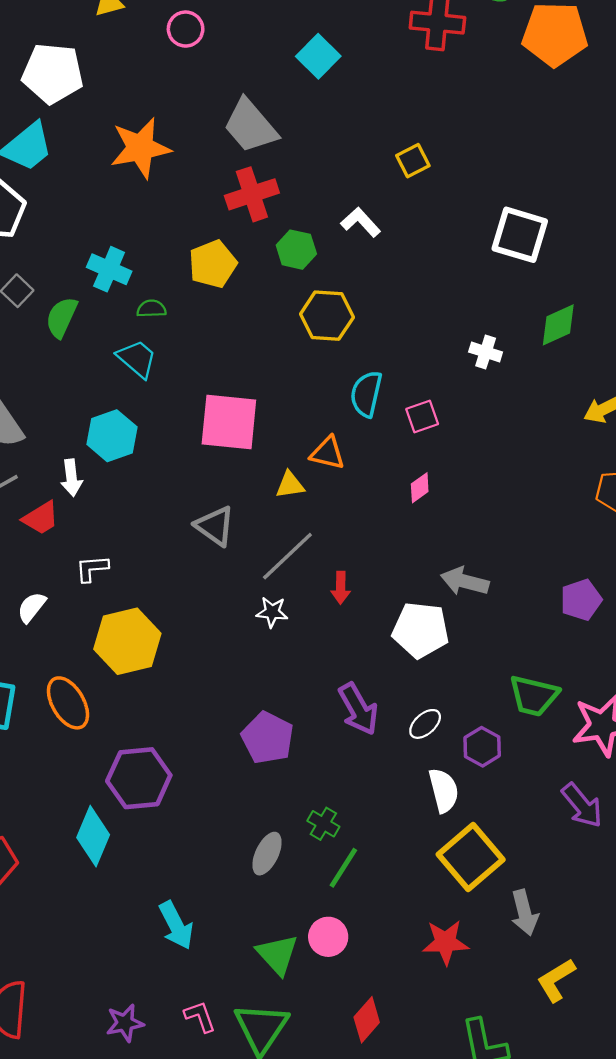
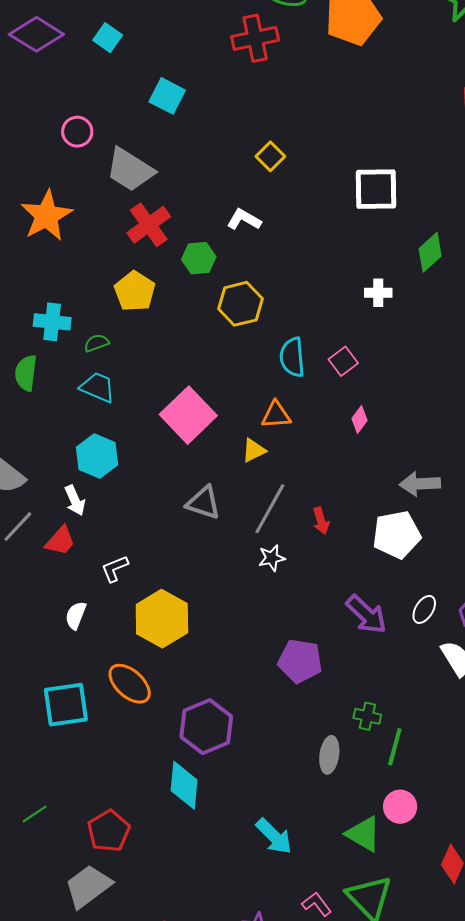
pink circle: (186, 29) -> (77, 132), moved
pink square: (229, 422) -> (188, 415), turned -32

